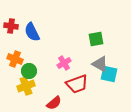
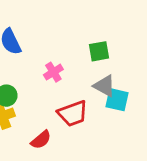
pink cross: (64, 63) -> (53, 72), moved

